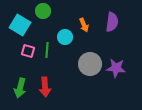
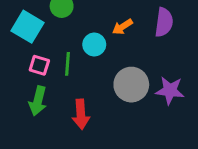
orange arrow: (84, 25) -> (122, 27), turned 80
red arrow: (45, 87) -> (81, 114), moved
green arrow: (20, 88) -> (38, 101), moved

